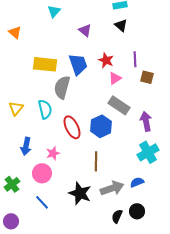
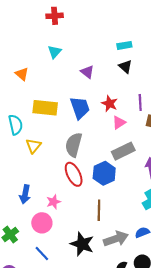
orange triangle: (15, 32) -> (22, 74), moved
gray semicircle: (62, 87) -> (74, 145), moved
gray rectangle: (119, 105) -> (123, 151), turned -60
yellow triangle: (16, 108) -> (33, 146), moved
cyan semicircle: (45, 109) -> (15, 125), moved

